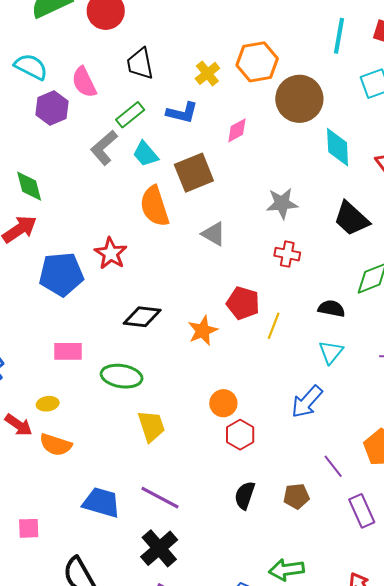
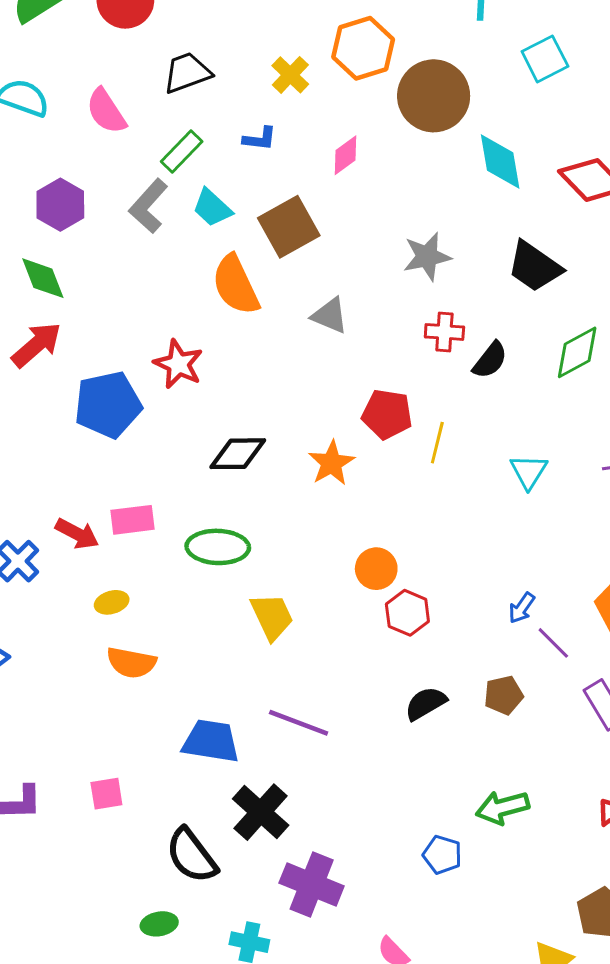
black trapezoid: (140, 64) -> (187, 73), turned 88
purple hexagon: (52, 108) -> (60, 205), moved
blue L-shape: (182, 113) -> (260, 139), size x0.7
black semicircle: (331, 309) -> (490, 360), moved, turned 124
blue arrow: (307, 402) -> (522, 608), moved, size x0.6
red arrow: (18, 425) -> (77, 534), moved
black semicircle: (245, 495) -> (426, 703), turned 48
black cross: (159, 548) -> (261, 812), moved

